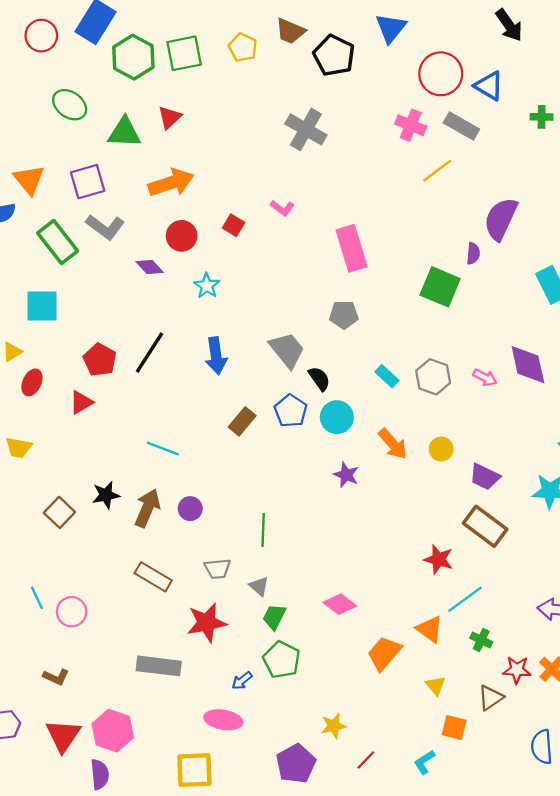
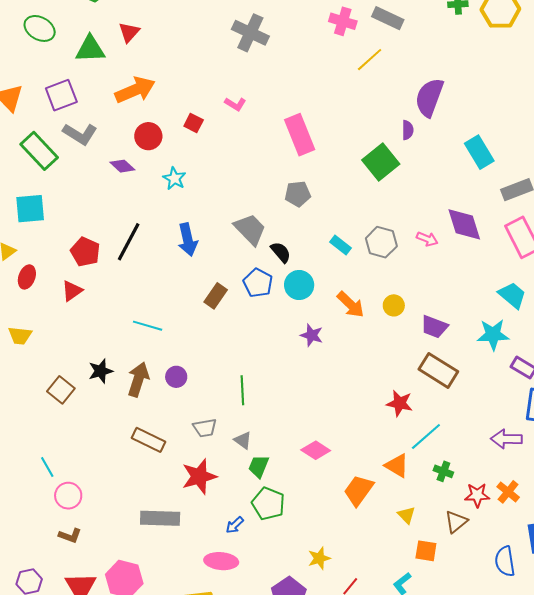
green square: (440, 287) -> (381, 162), turned 33
pink circle: (72, 612) -> (68, 496), moved

